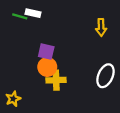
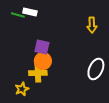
yellow cross: (56, 80) -> (38, 73), moved
yellow star: (13, 99) -> (22, 89), moved

